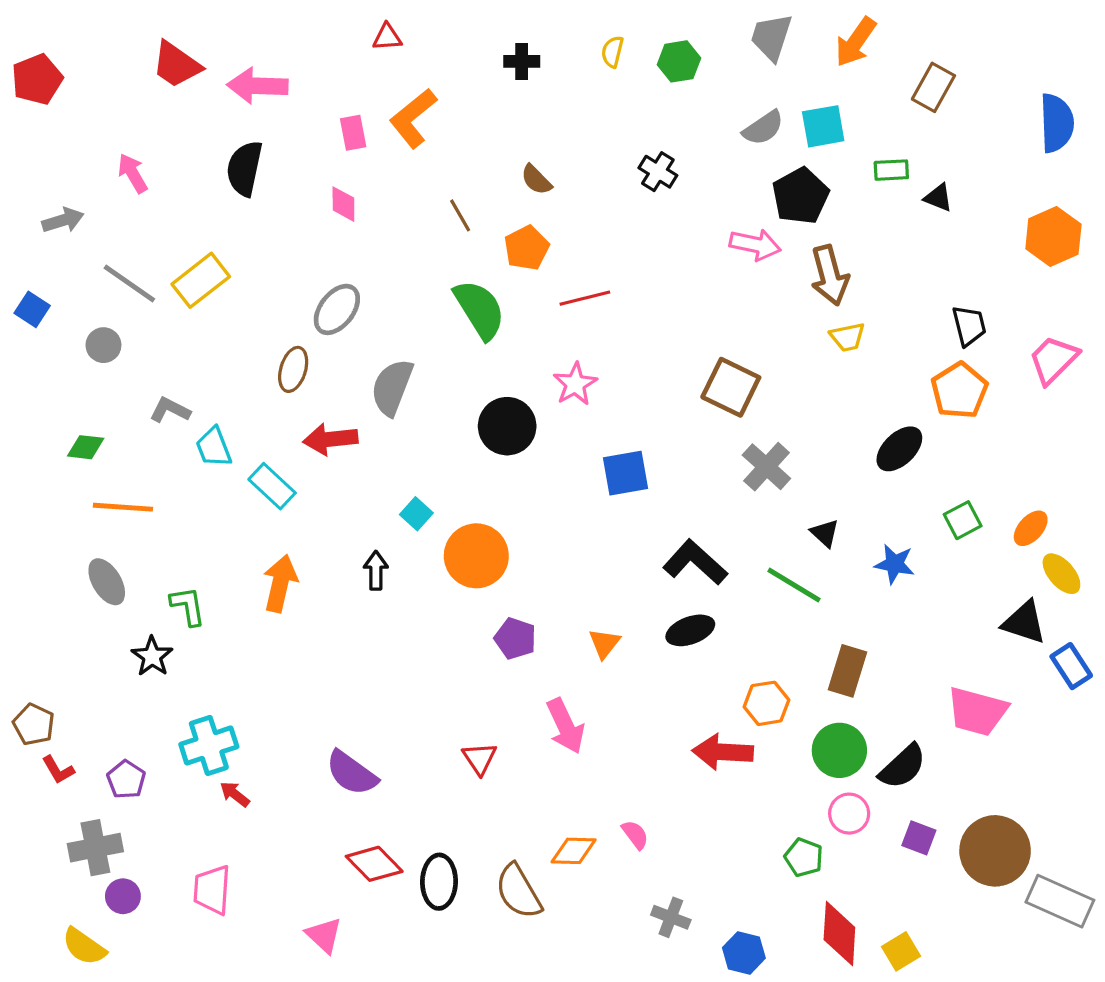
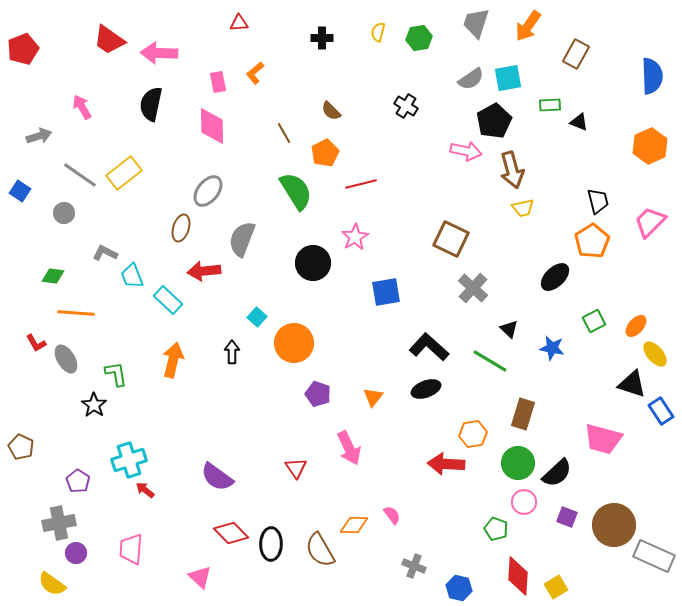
orange L-shape: (413, 118) -> (255, 73), size x0.6
pink diamond: (343, 204) -> (212, 126), size x1.6
red L-shape: (58, 770) -> (36, 343), moved

